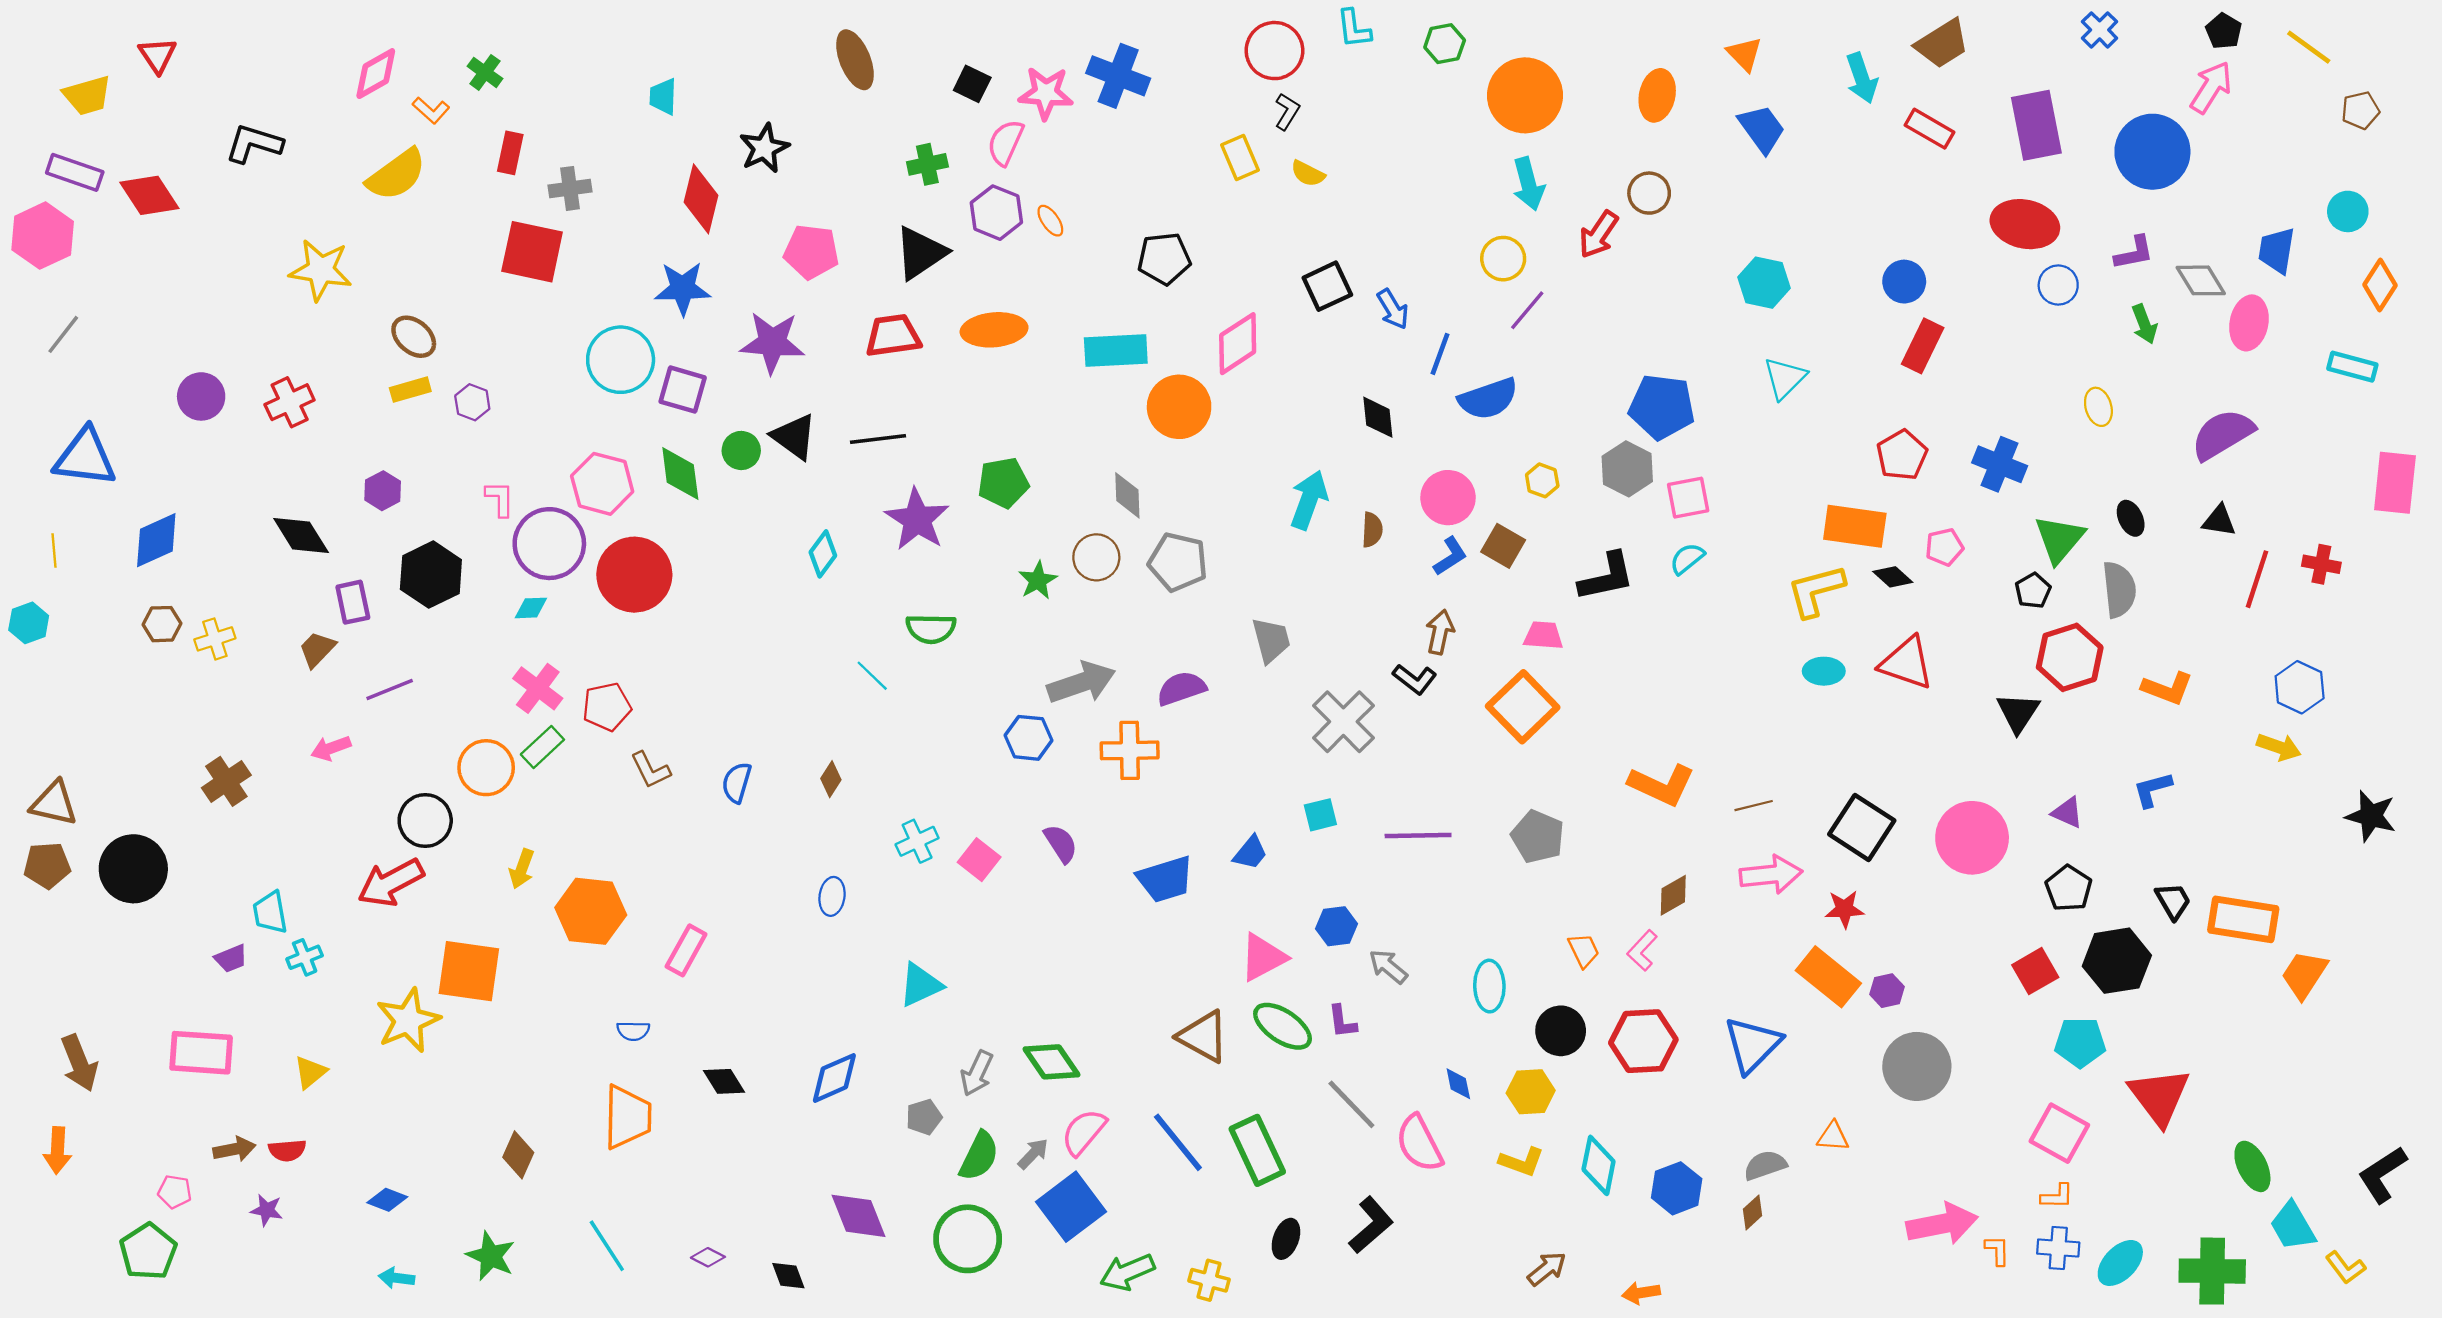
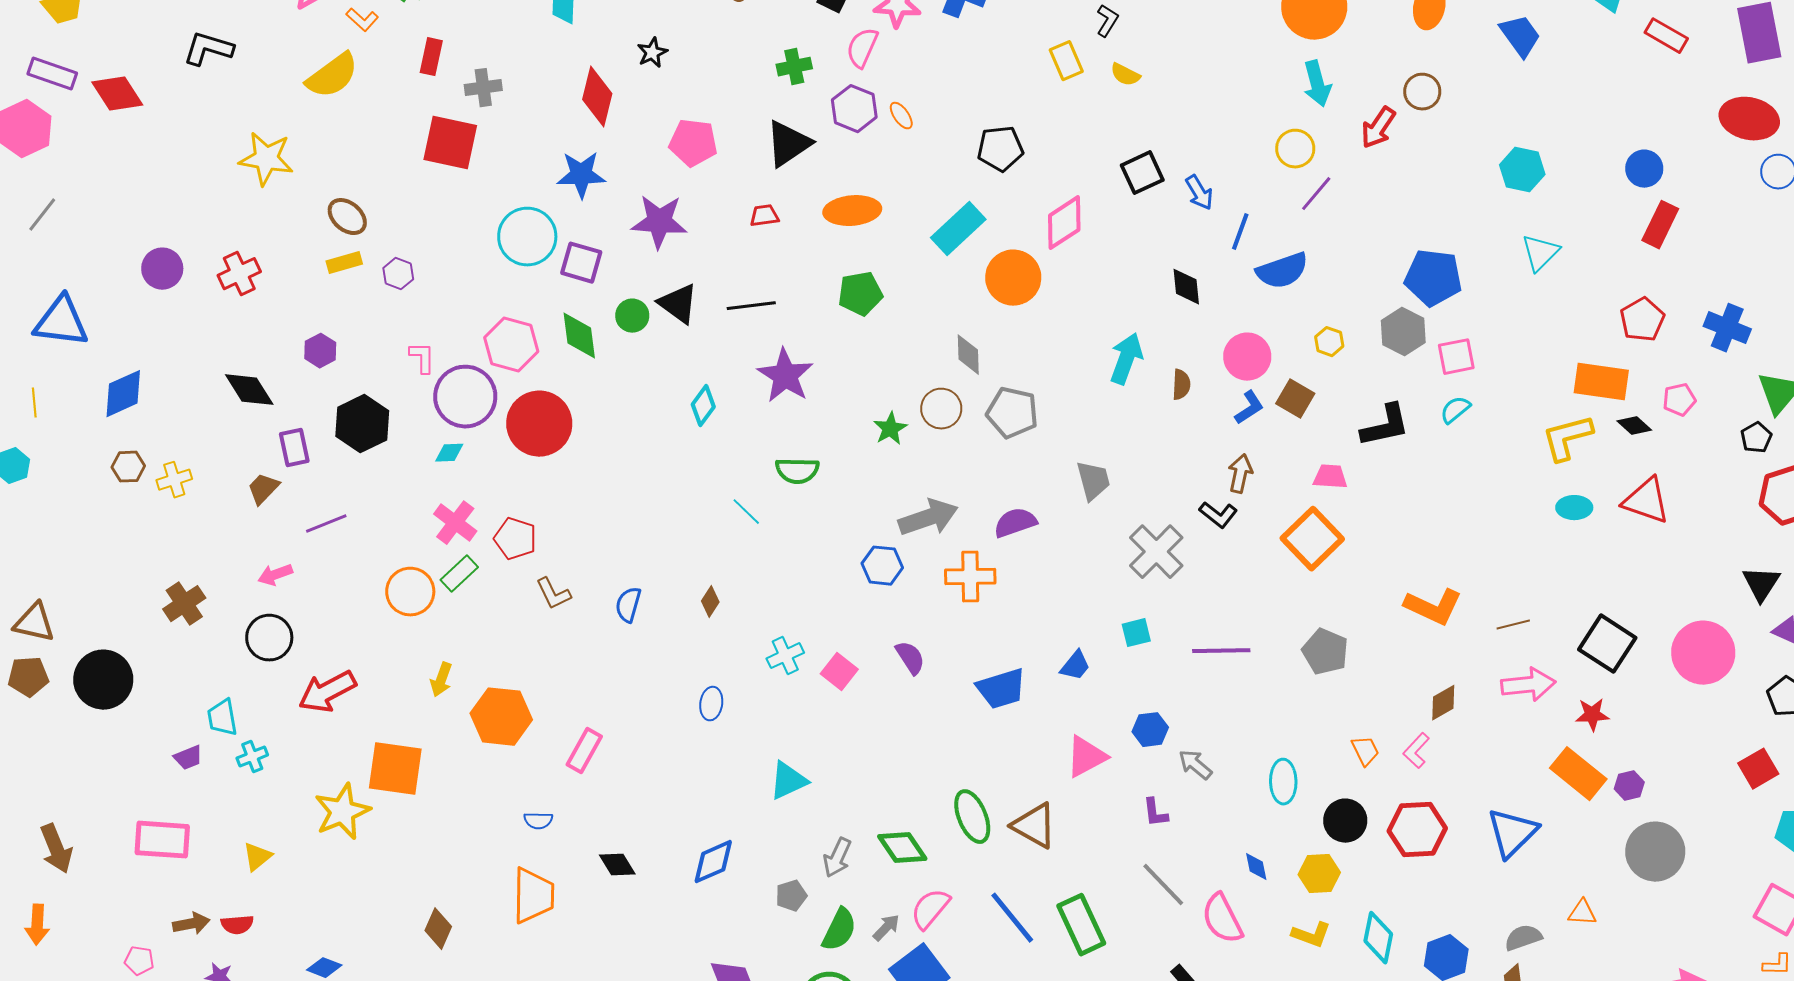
black star: (764, 148) -> (652, 53), size x0.7
red trapezoid: (893, 336) -> (764, 216), size x0.6
cyan rectangle: (1116, 351) -> (958, 229), turned -40
green pentagon: (1003, 483) -> (860, 294), moved
red pentagon: (607, 707) -> (515, 539), turned 30
black triangle: (2018, 713) -> (1761, 584), moved
black circle: (425, 821) -> (269, 638), moved
green ellipse: (1283, 1026) -> (972, 817), moved, turned 34

